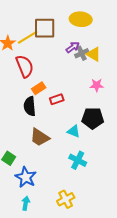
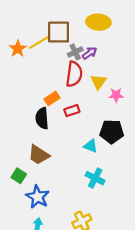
gray cross: (82, 53) -> (75, 52), moved
yellow triangle: (94, 54) -> (98, 82), moved, turned 35
red semicircle: (25, 66) -> (74, 74), moved, turned 30
brown trapezoid: (40, 137) -> (39, 155), moved

